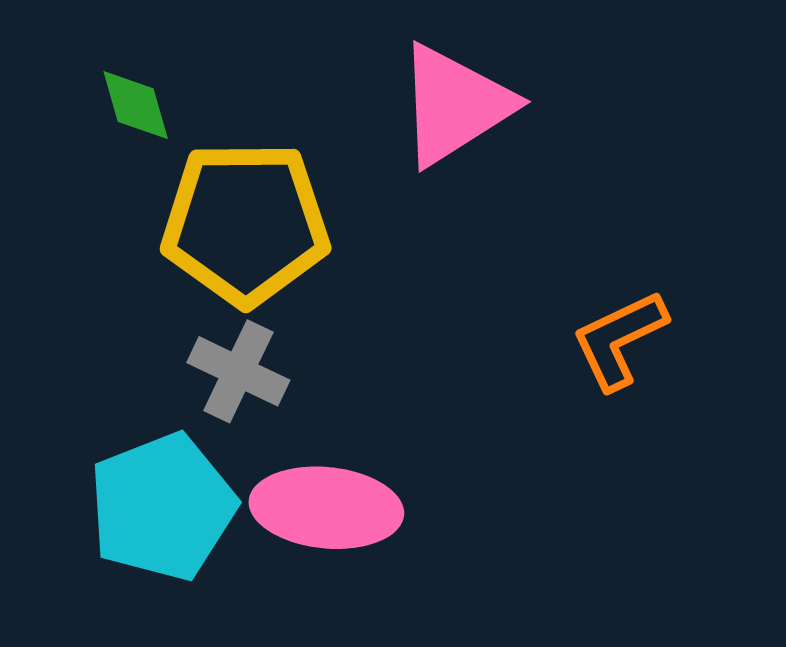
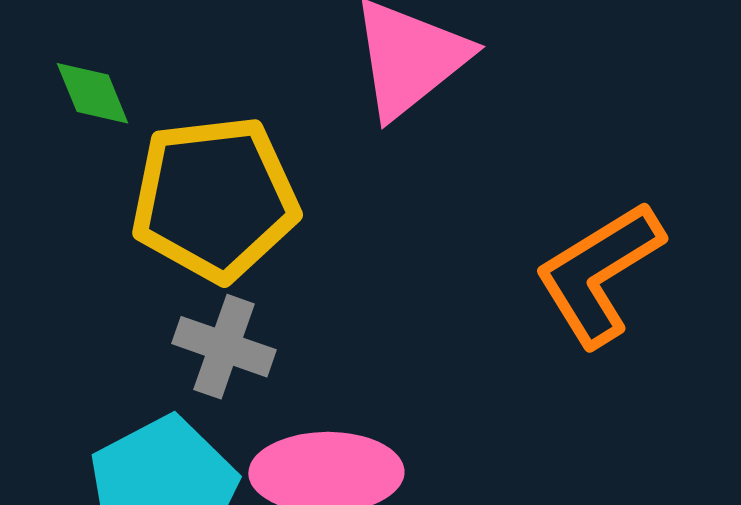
orange L-shape: (619, 340) -> (599, 273), size x1.4

